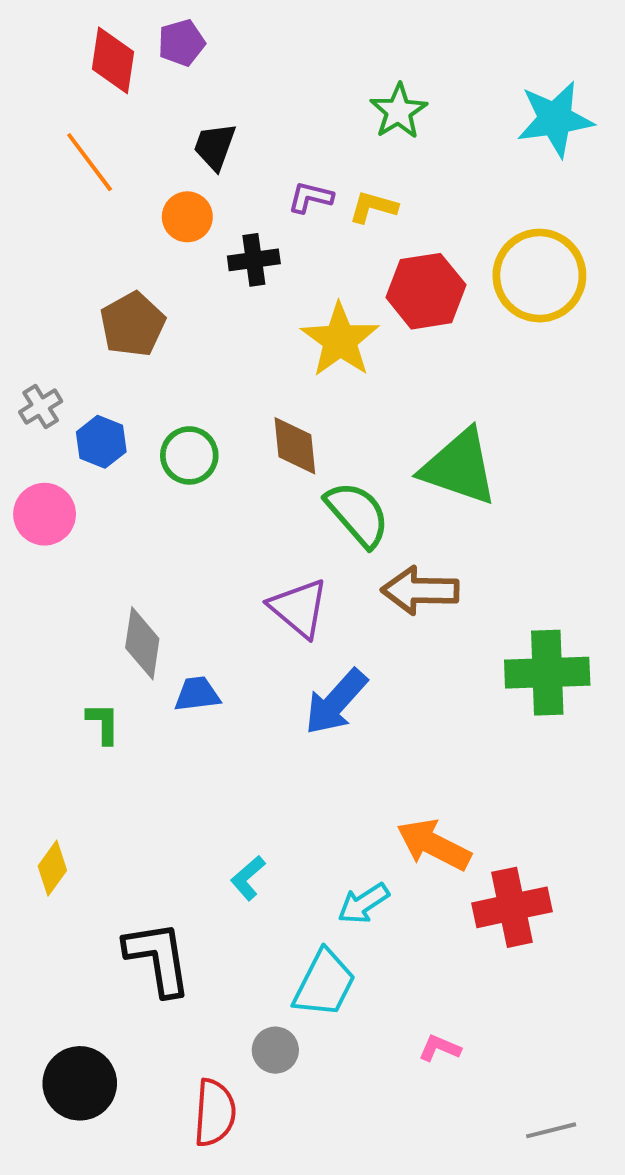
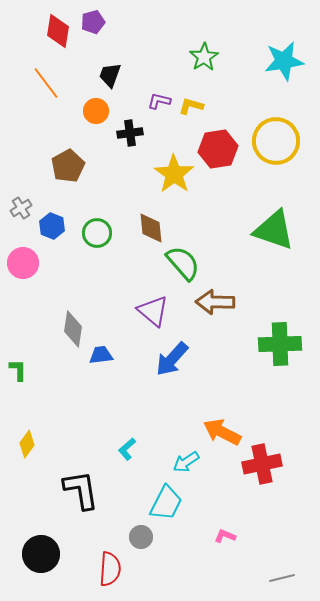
green triangle: (459, 467) -> (274, 230), moved
green L-shape: (103, 723) -> (18, 370), moved

